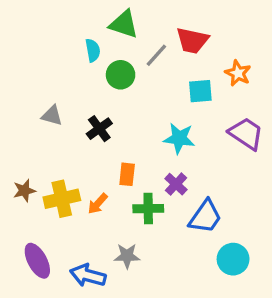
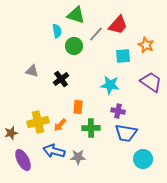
red trapezoid: (192, 41) -> (118, 25), turned -60
purple cross: (176, 184) -> (118, 111), moved, turned -32
brown star: (24, 191) -> (11, 133), moved
blue trapezoid: (205, 217) -> (126, 133), turned 65
blue arrow: (88, 275) -> (54, 151), moved

